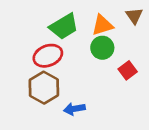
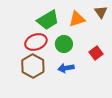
green circle: (102, 48) -> (64, 44), moved
blue arrow: (74, 109) -> (66, 68), moved

